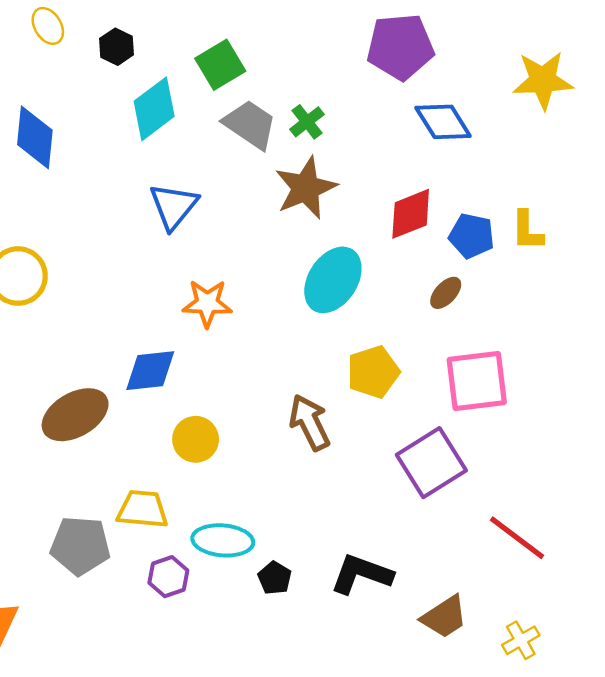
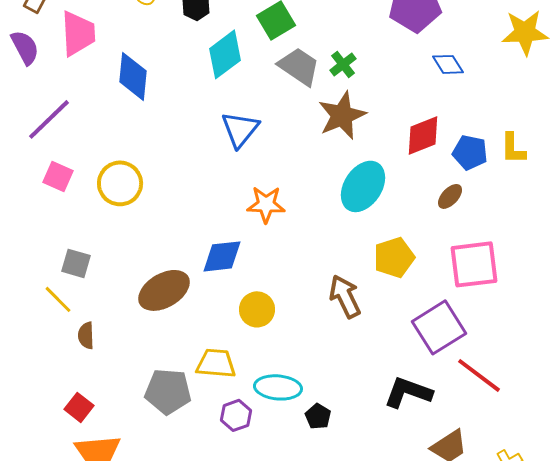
blue diamond: (443, 122) -> (448, 64), size x0.7
red line: (517, 538) -> (479, 375), moved
black L-shape: (361, 574) -> (408, 392), moved

